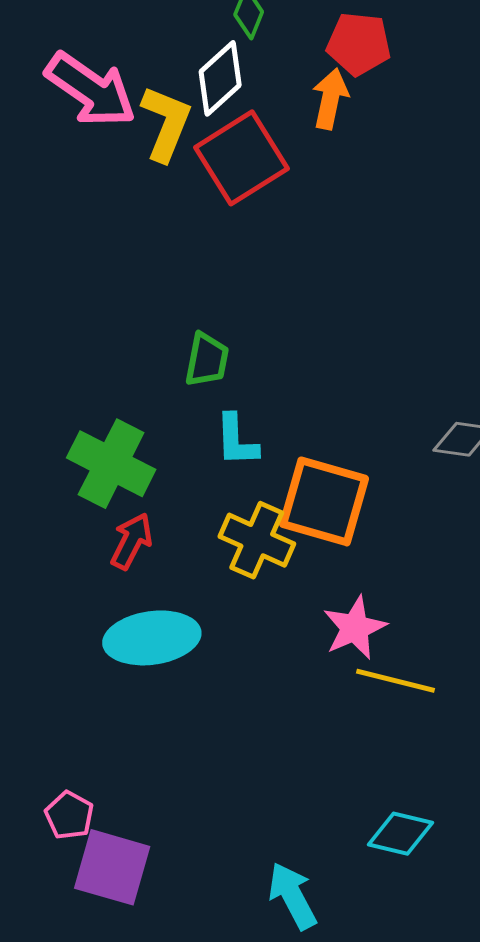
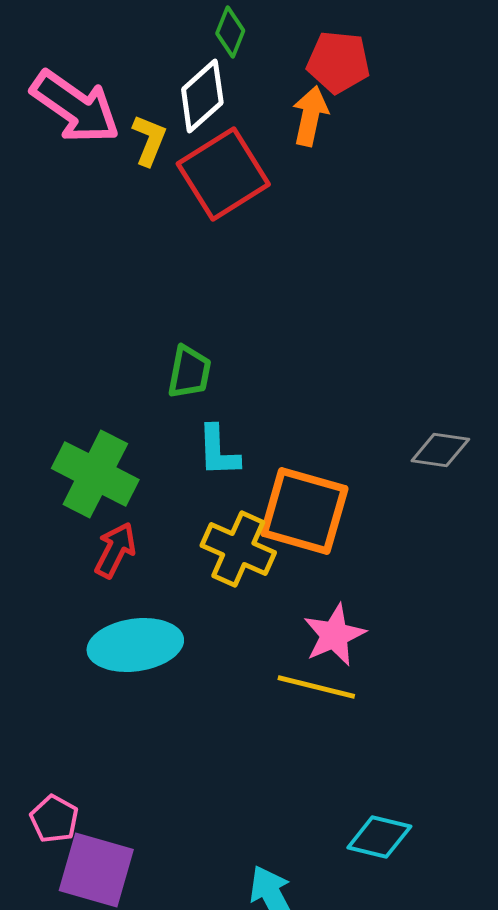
yellow L-shape: (166, 123) -> (149, 140), size x0.7
yellow line: (395, 681) -> (316, 687), moved

